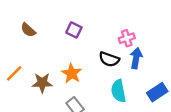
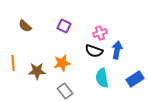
pink cross: (127, 38) -> (100, 33), moved
orange line: (14, 73) -> (13, 63), turned -49
orange star: (72, 73) -> (62, 63), turned 30

